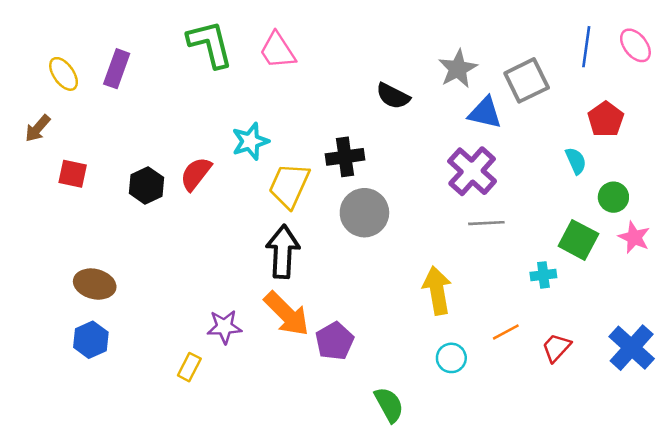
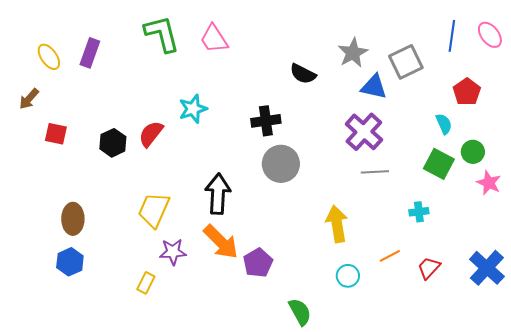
yellow trapezoid: (289, 185) -> (154, 210), moved
green square: (578, 240) -> (439, 164), moved
brown ellipse: (95, 284) -> (73, 219), turned 76

